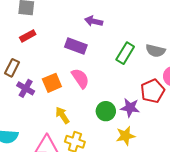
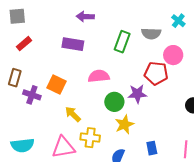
pink semicircle: (80, 78) -> (99, 76), moved, turned -50
orange square: (52, 83) -> (57, 85), turned -30
red pentagon: (153, 91) -> (156, 73), turned -30
yellow star: (125, 136) -> (124, 124), moved

